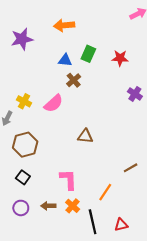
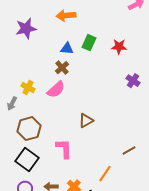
brown cross: (74, 80) -> (62, 68), moved
brown triangle: (85, 136) -> (86, 121), turned -35
black square: (23, 177) -> (27, 160), size x1.6
pink L-shape: (68, 179) -> (64, 149), moved

